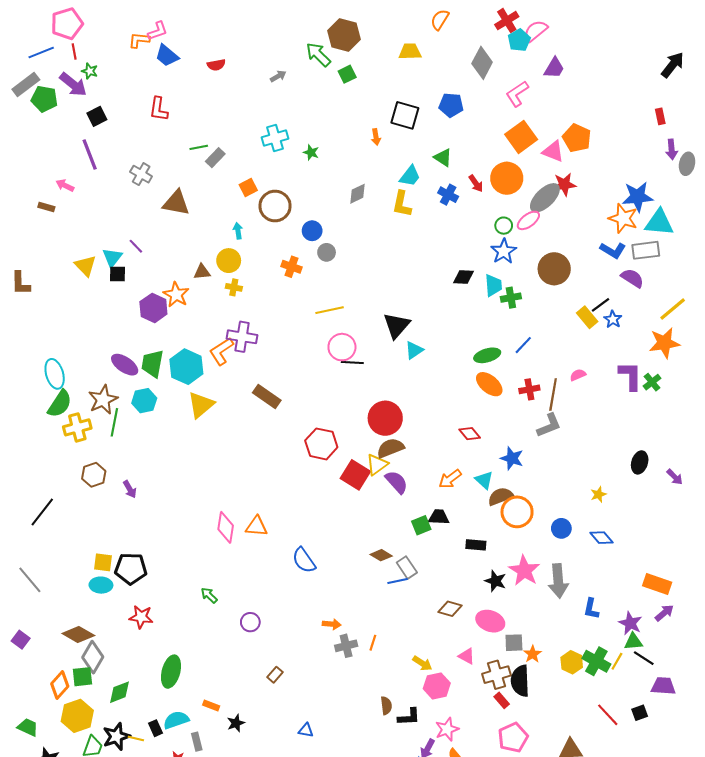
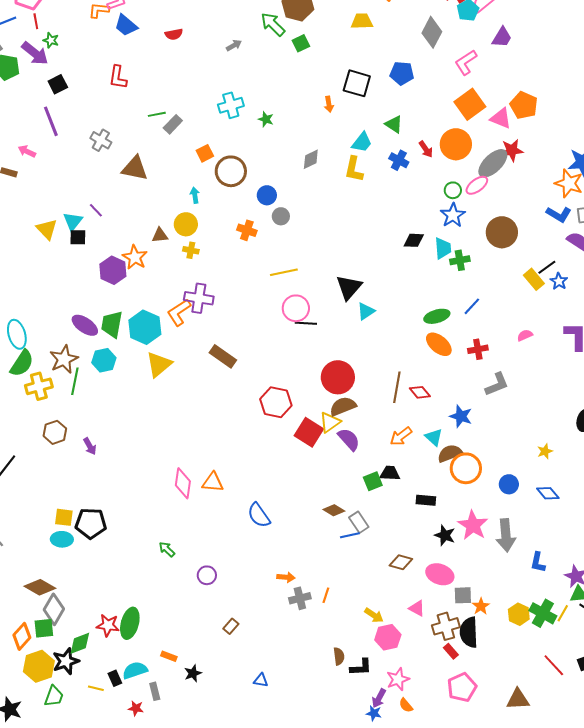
brown line: (553, 394) -> (397, 387), moved
red star: (141, 617) -> (108, 625), moved
black star: (116, 736) -> (66, 661), moved

